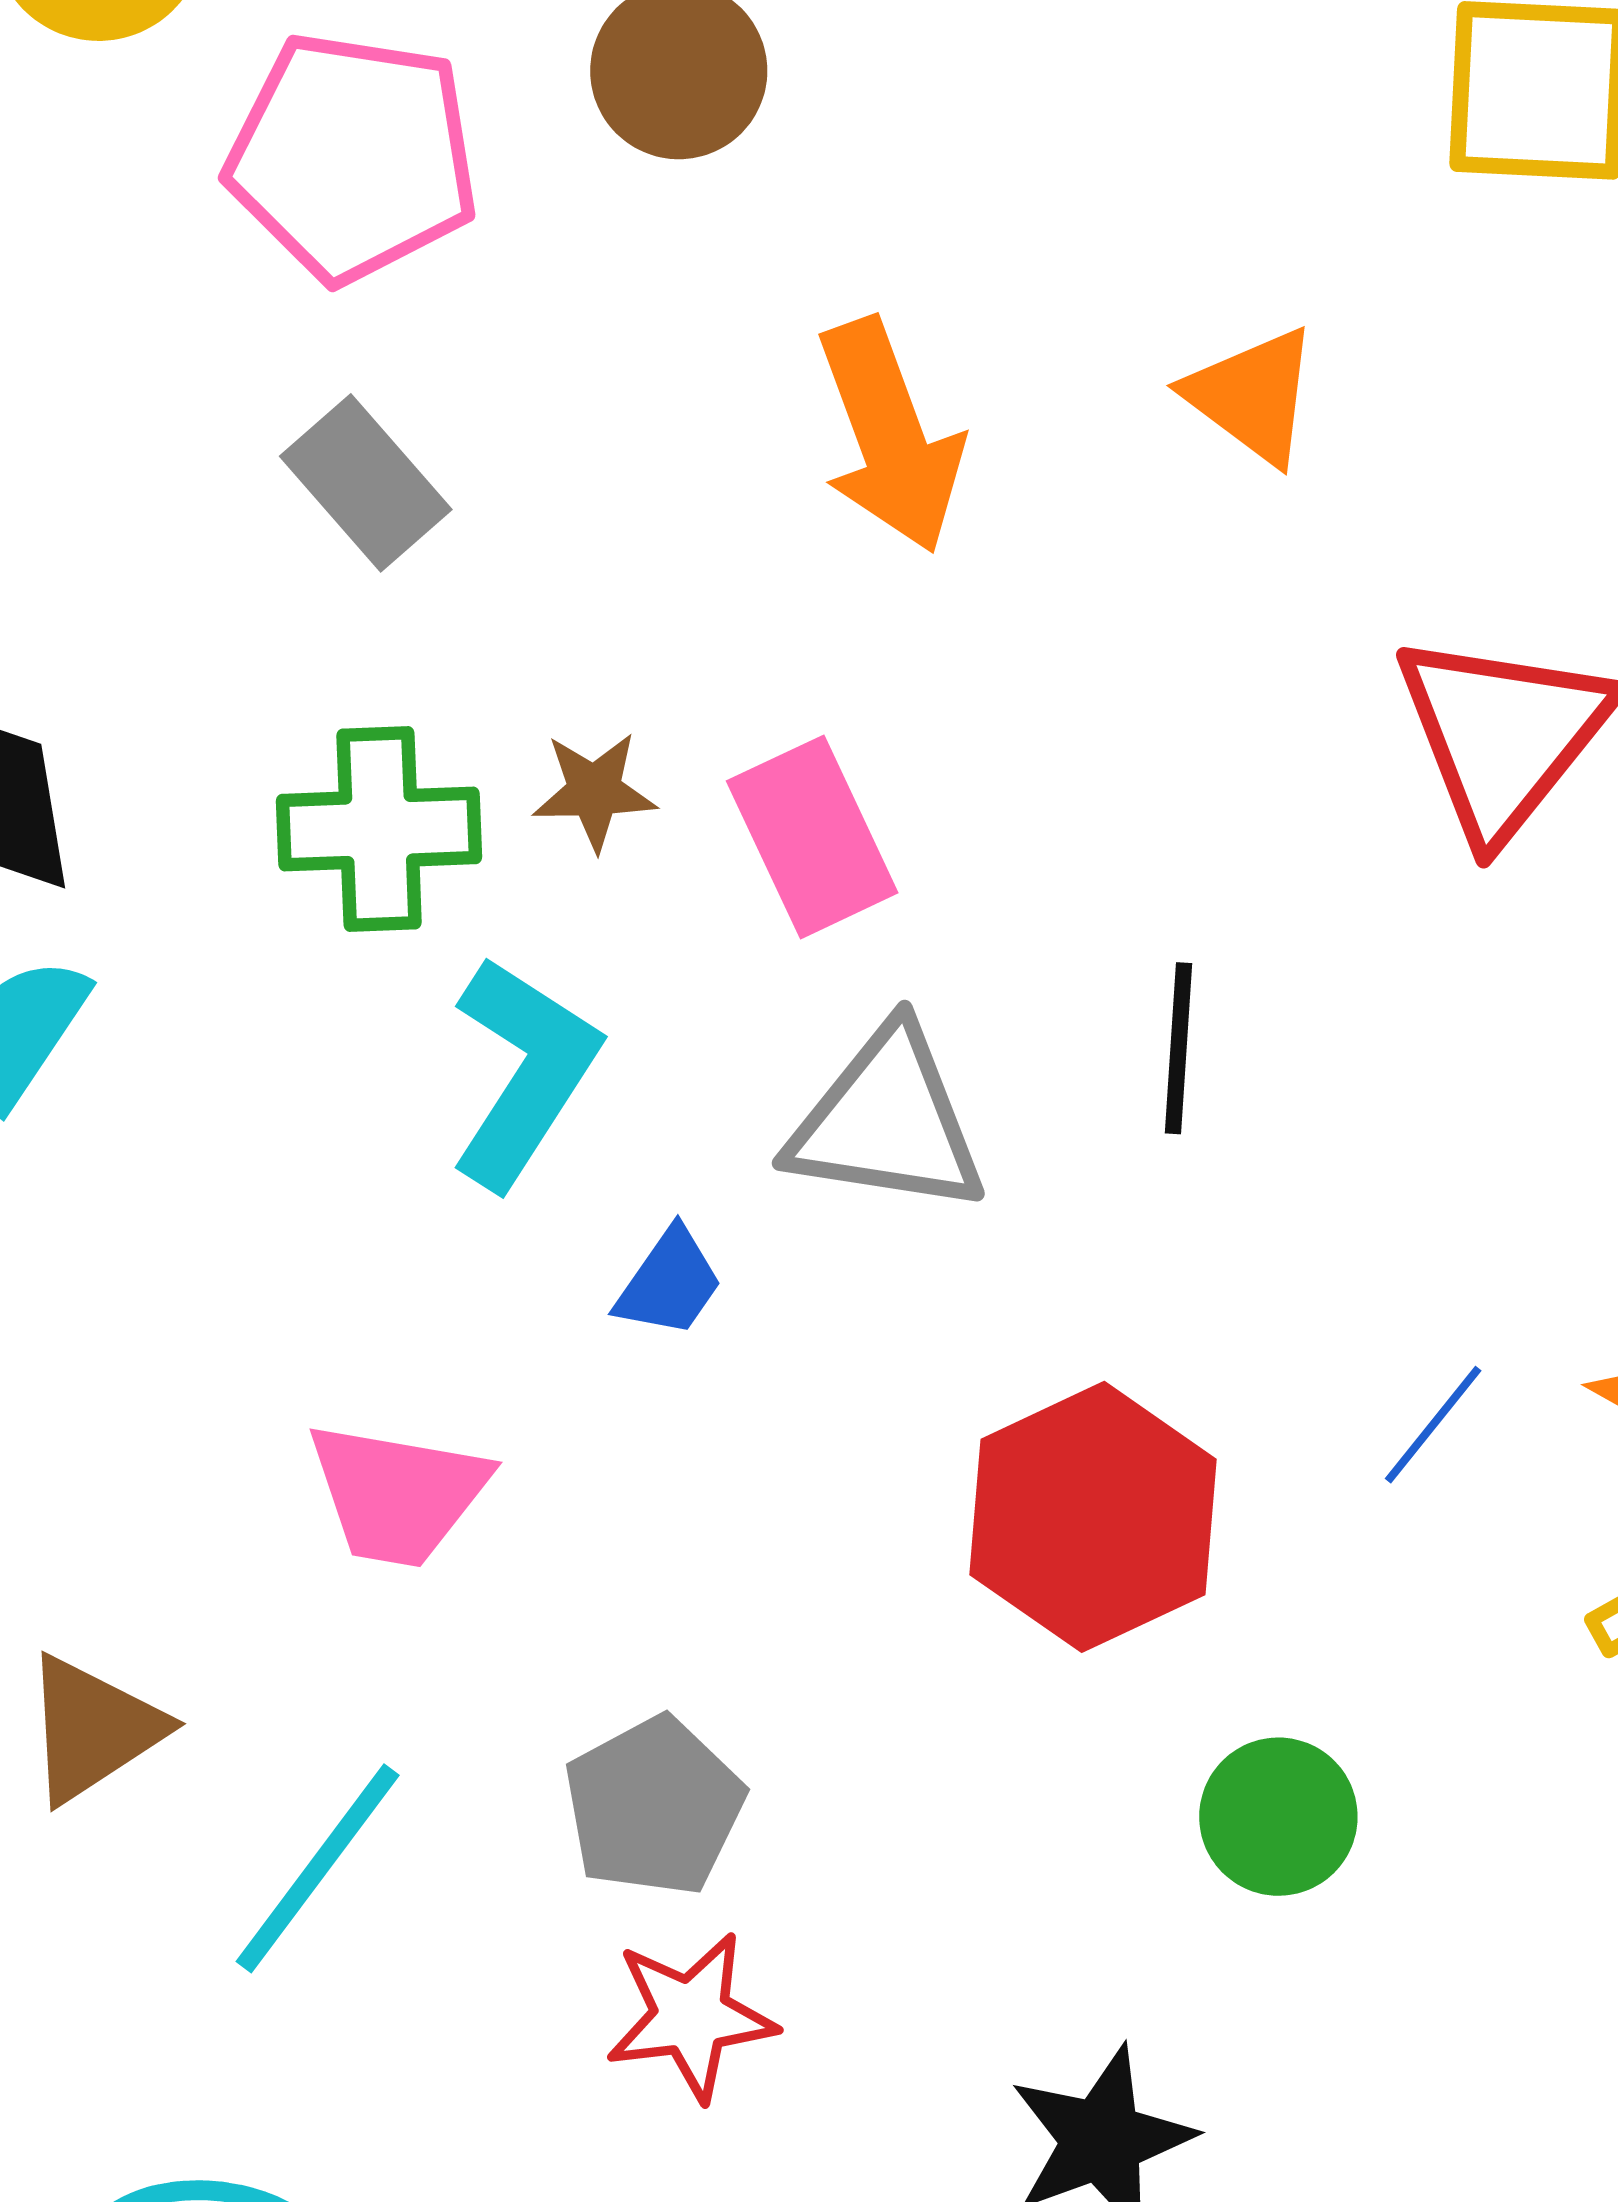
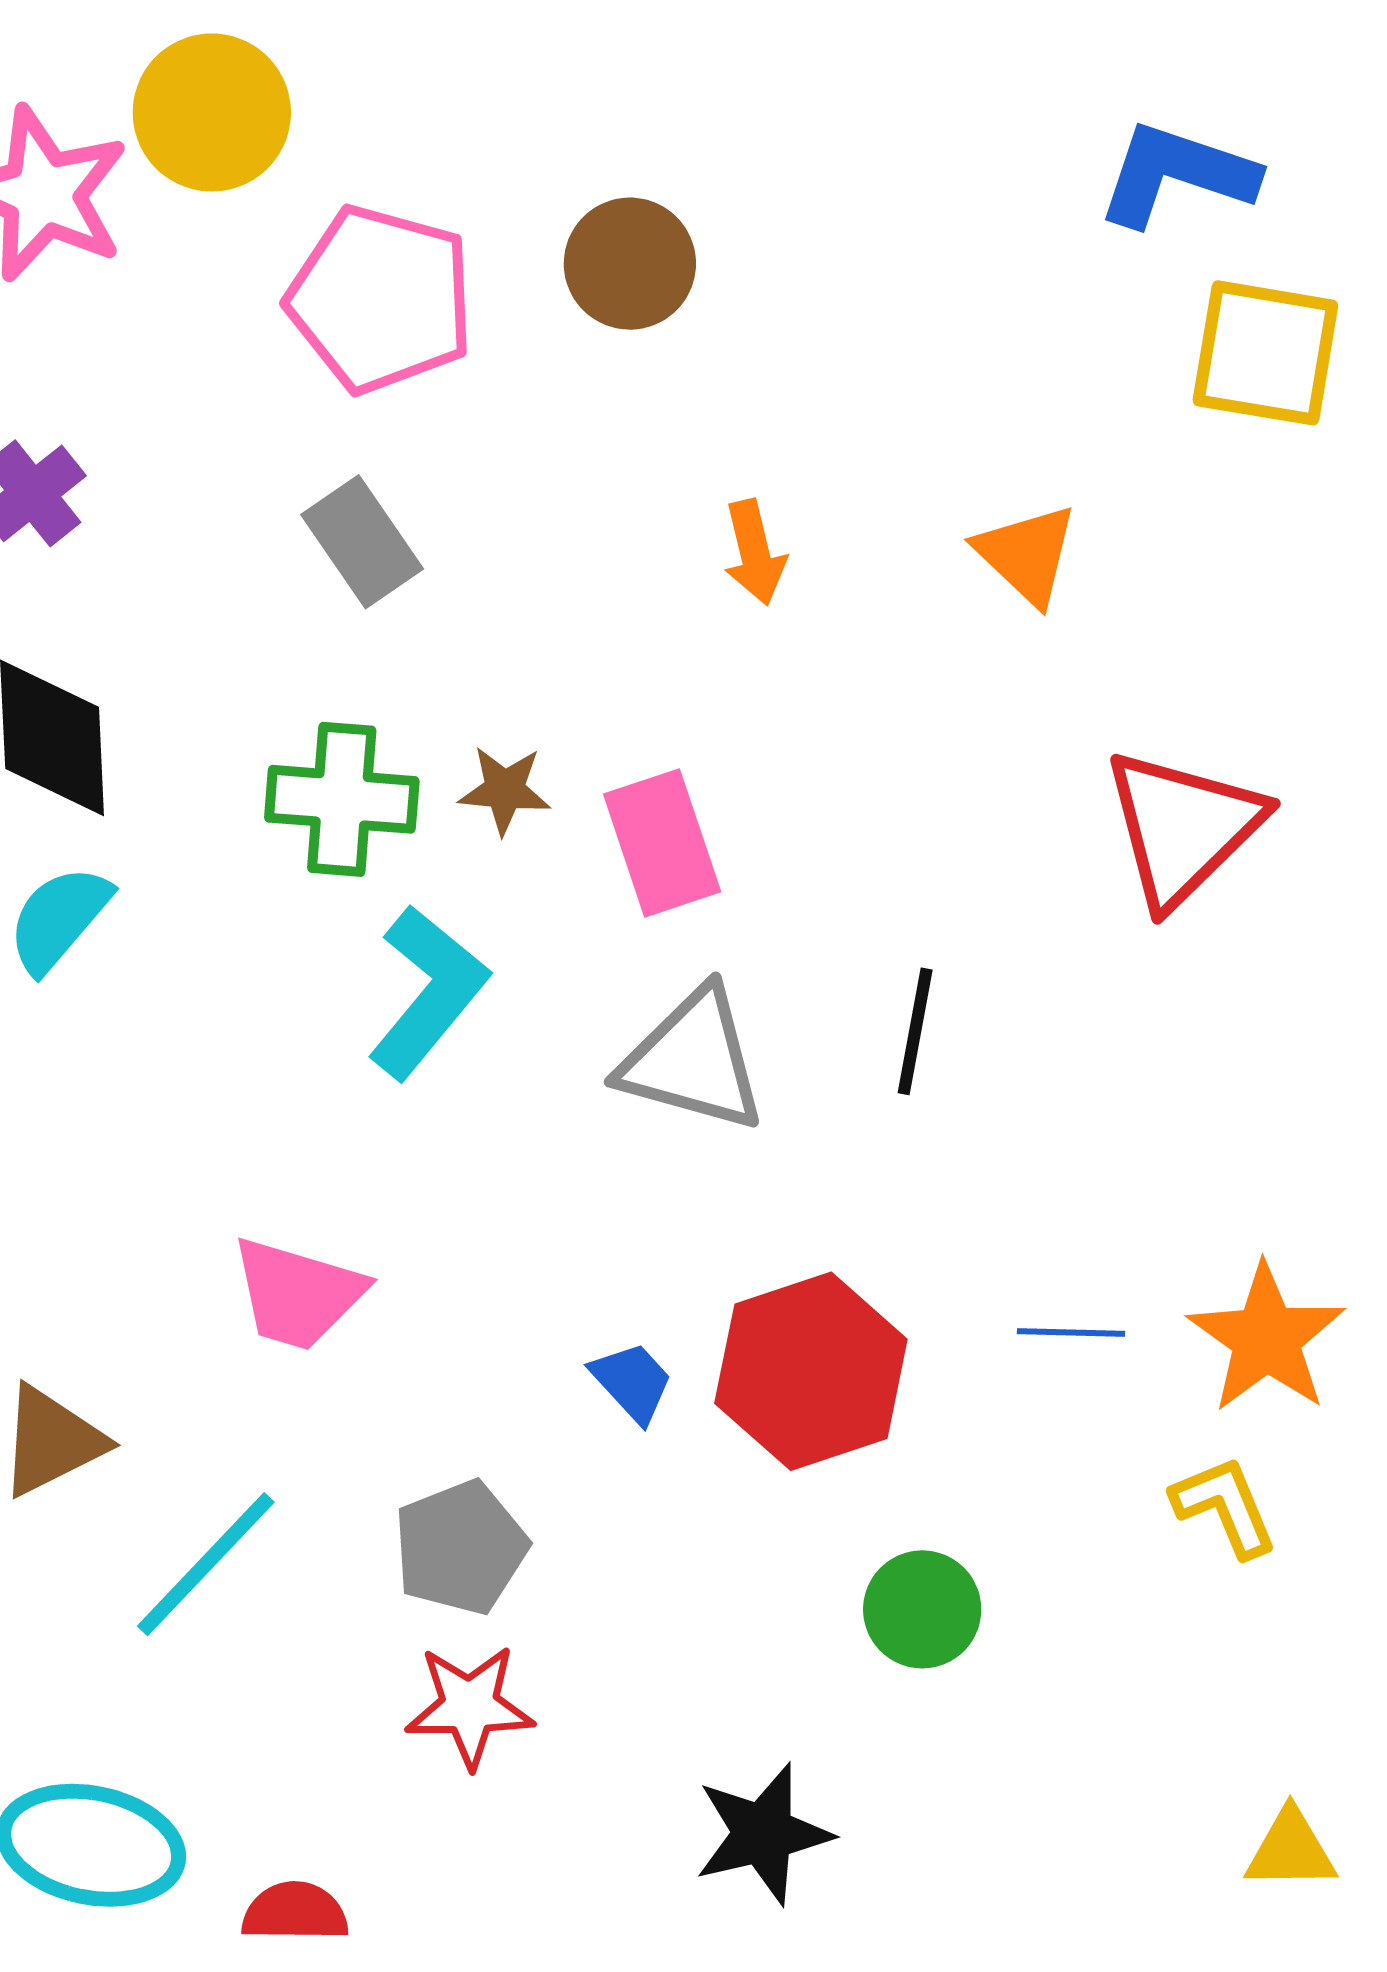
orange arrow: (890, 436) -> (754, 552), size x0.6
blue trapezoid: (669, 1283) -> (632, 1382), moved, turned -84
blue line: (1433, 1425) -> (1071, 1332), turned 46

